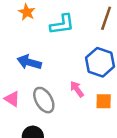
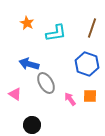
pink arrow: (77, 89) -> (70, 99), moved
gray ellipse: (44, 100) -> (46, 83), moved

